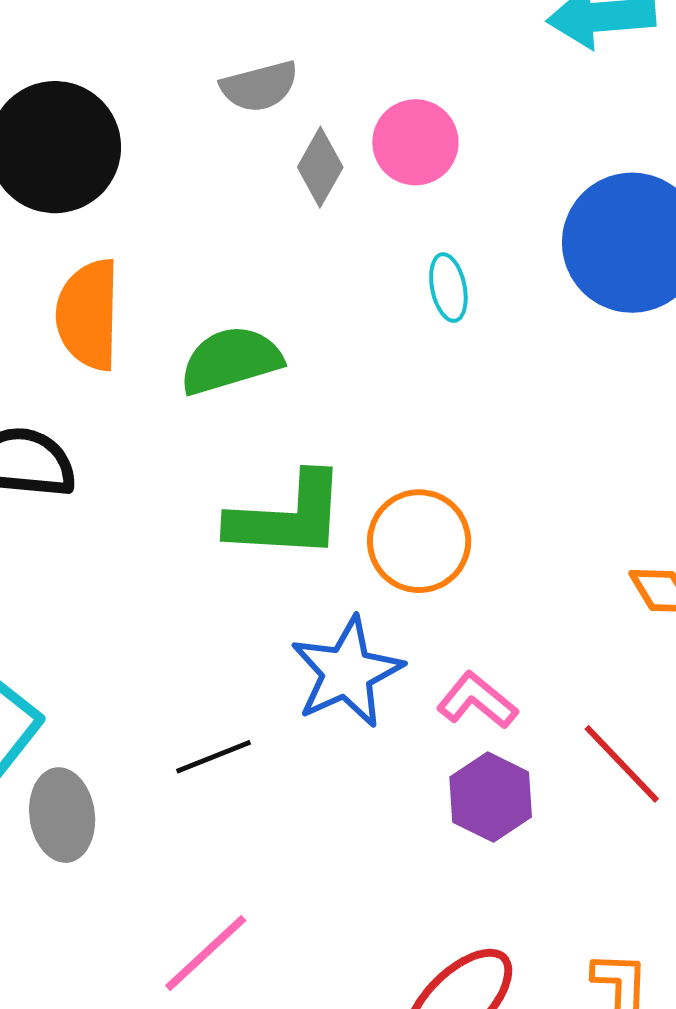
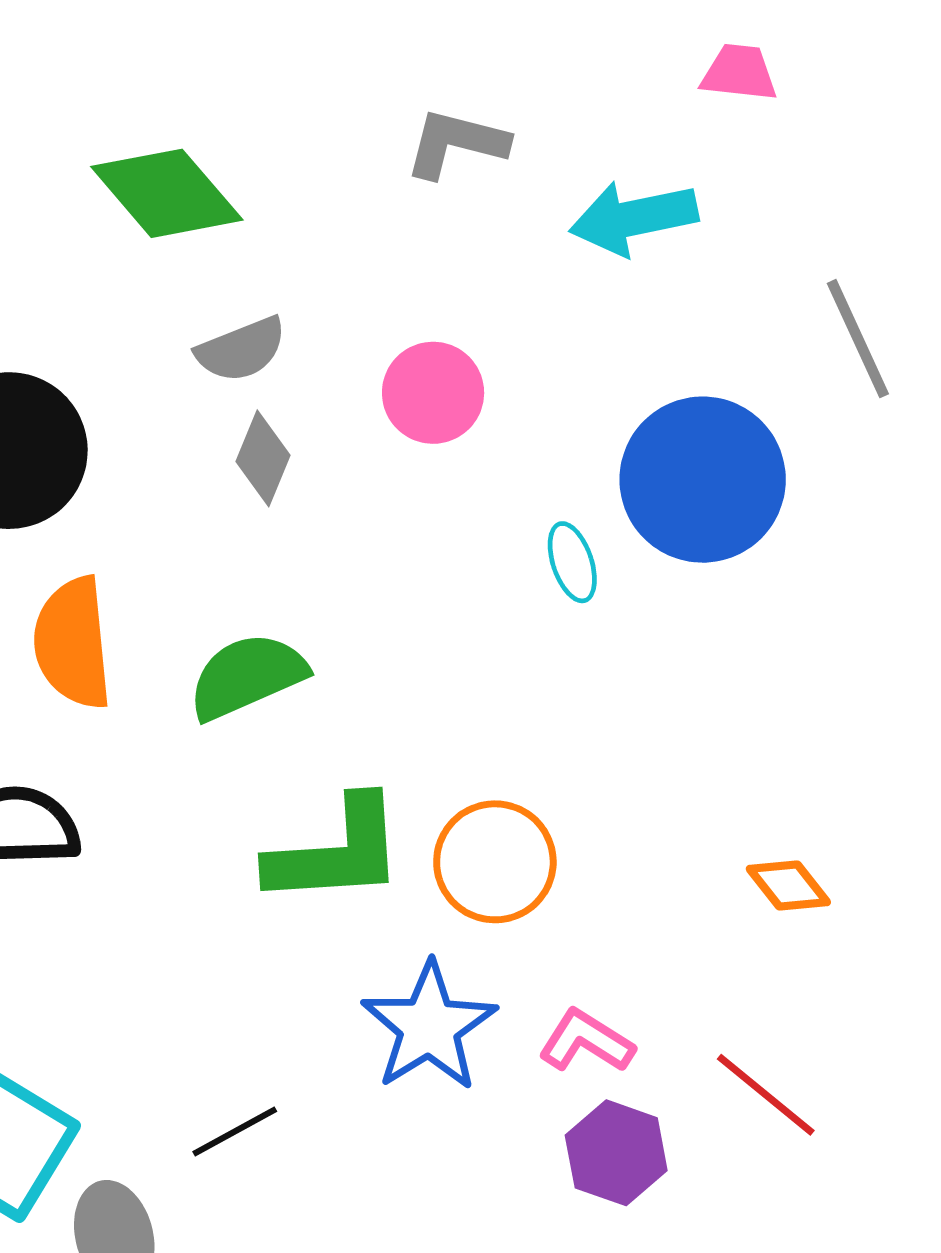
gray diamond: (320, 167) -> (263, 458), moved
cyan ellipse: (448, 288) -> (572, 562), moved
black line: (214, 757) -> (235, 1132), moved

